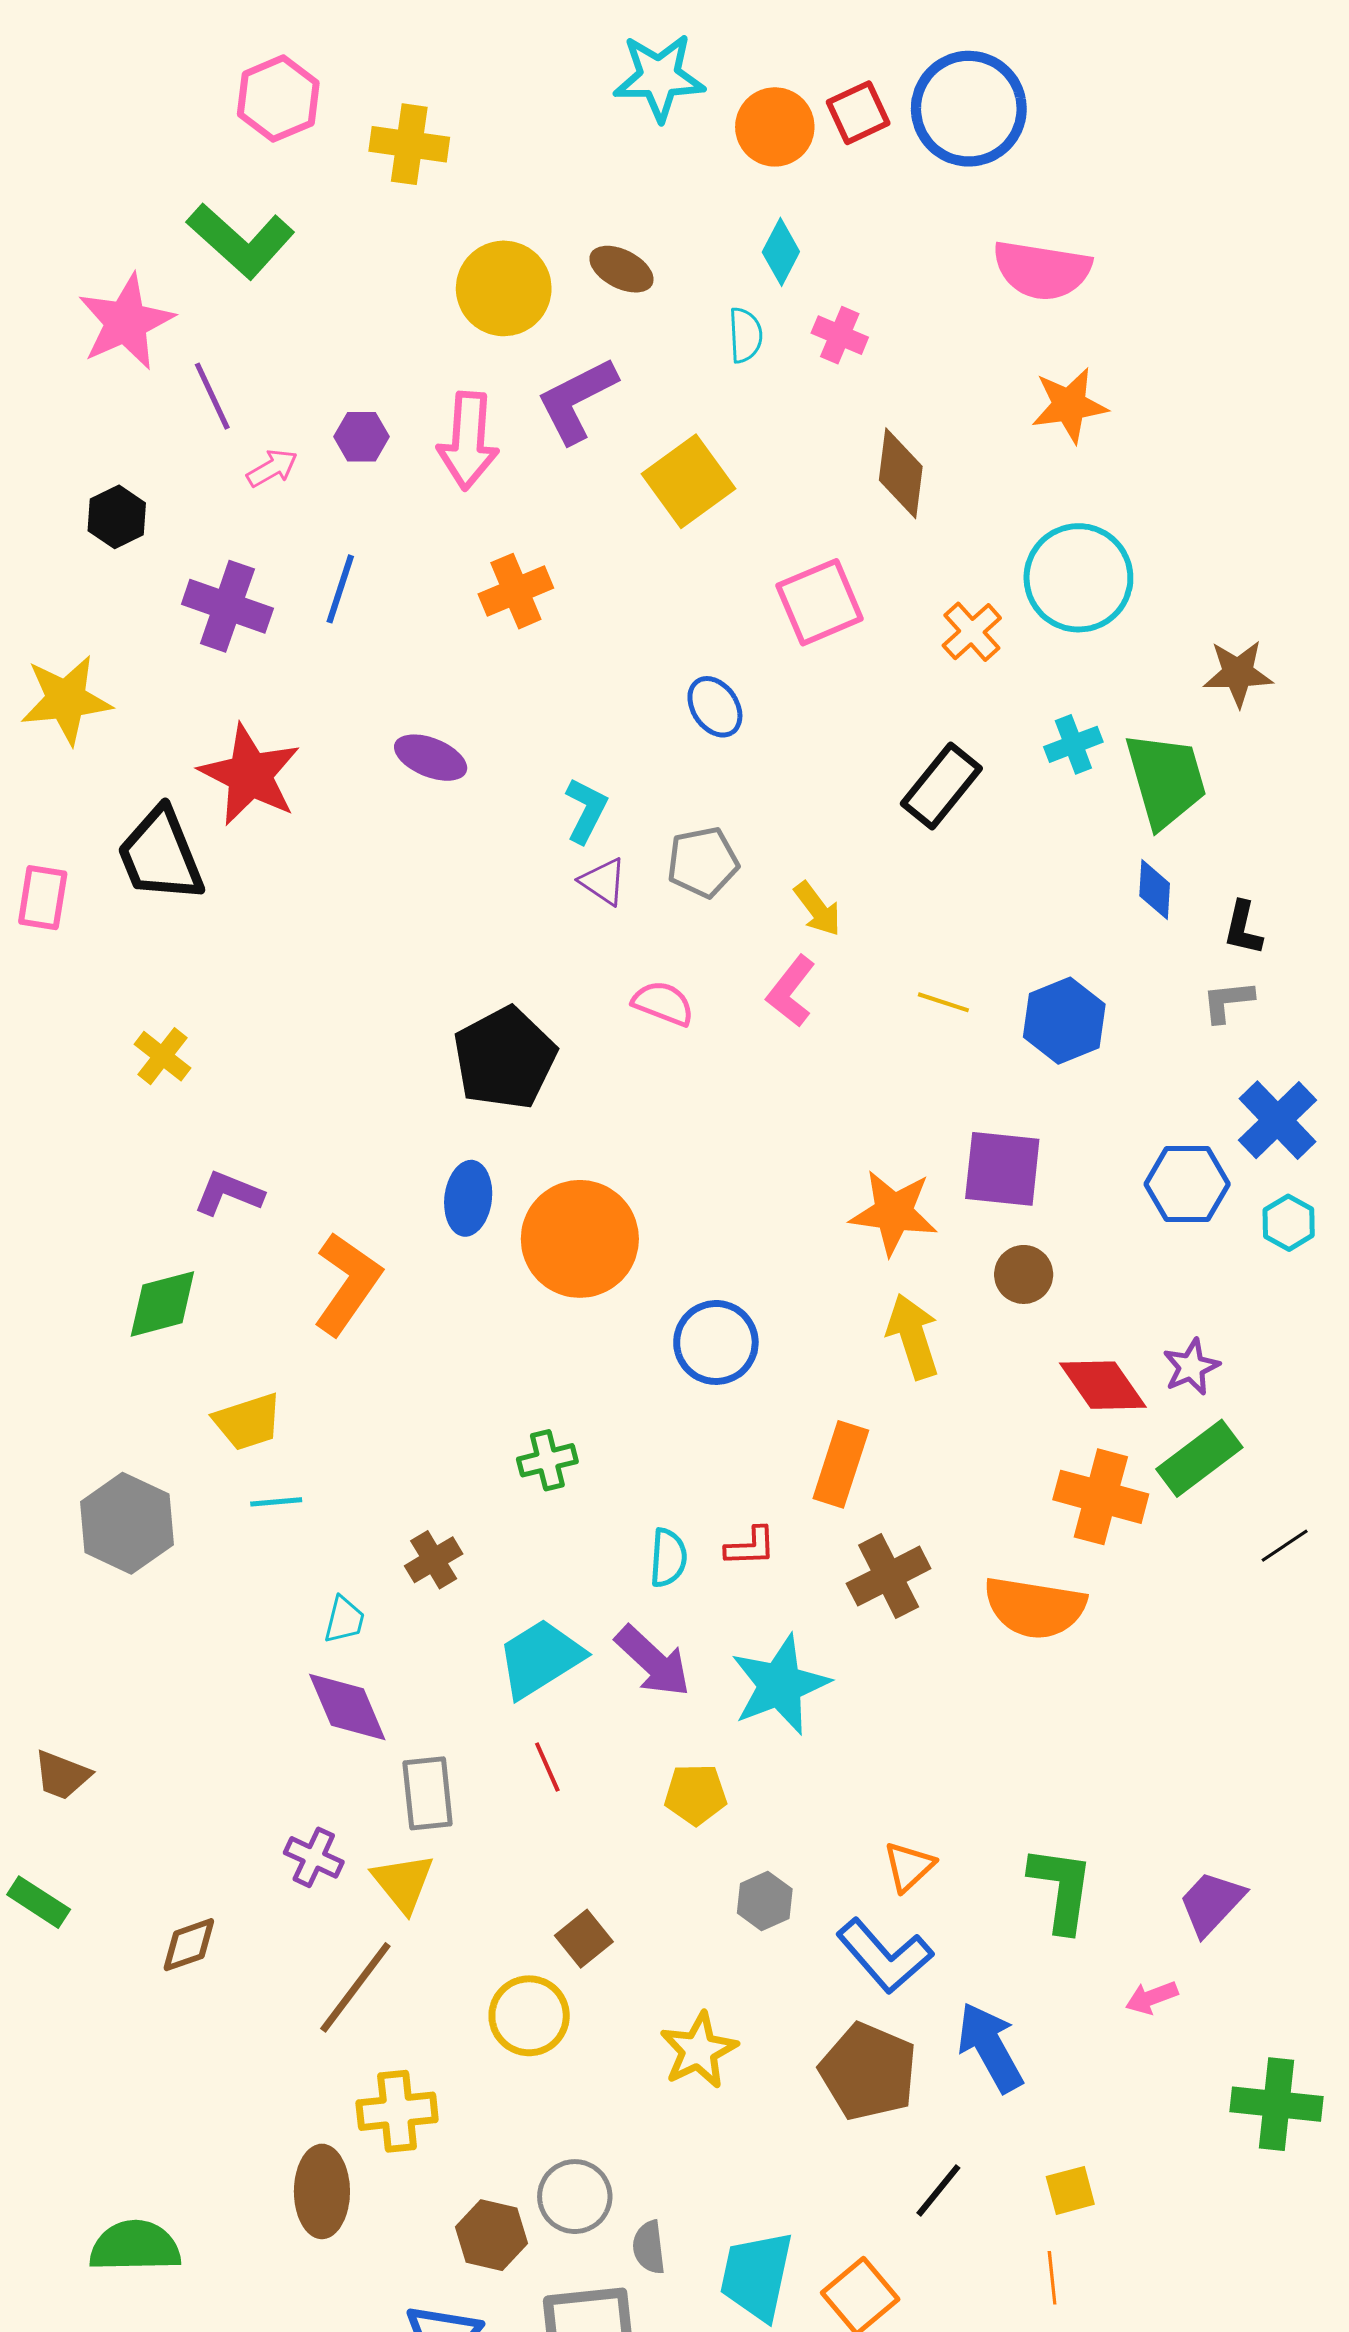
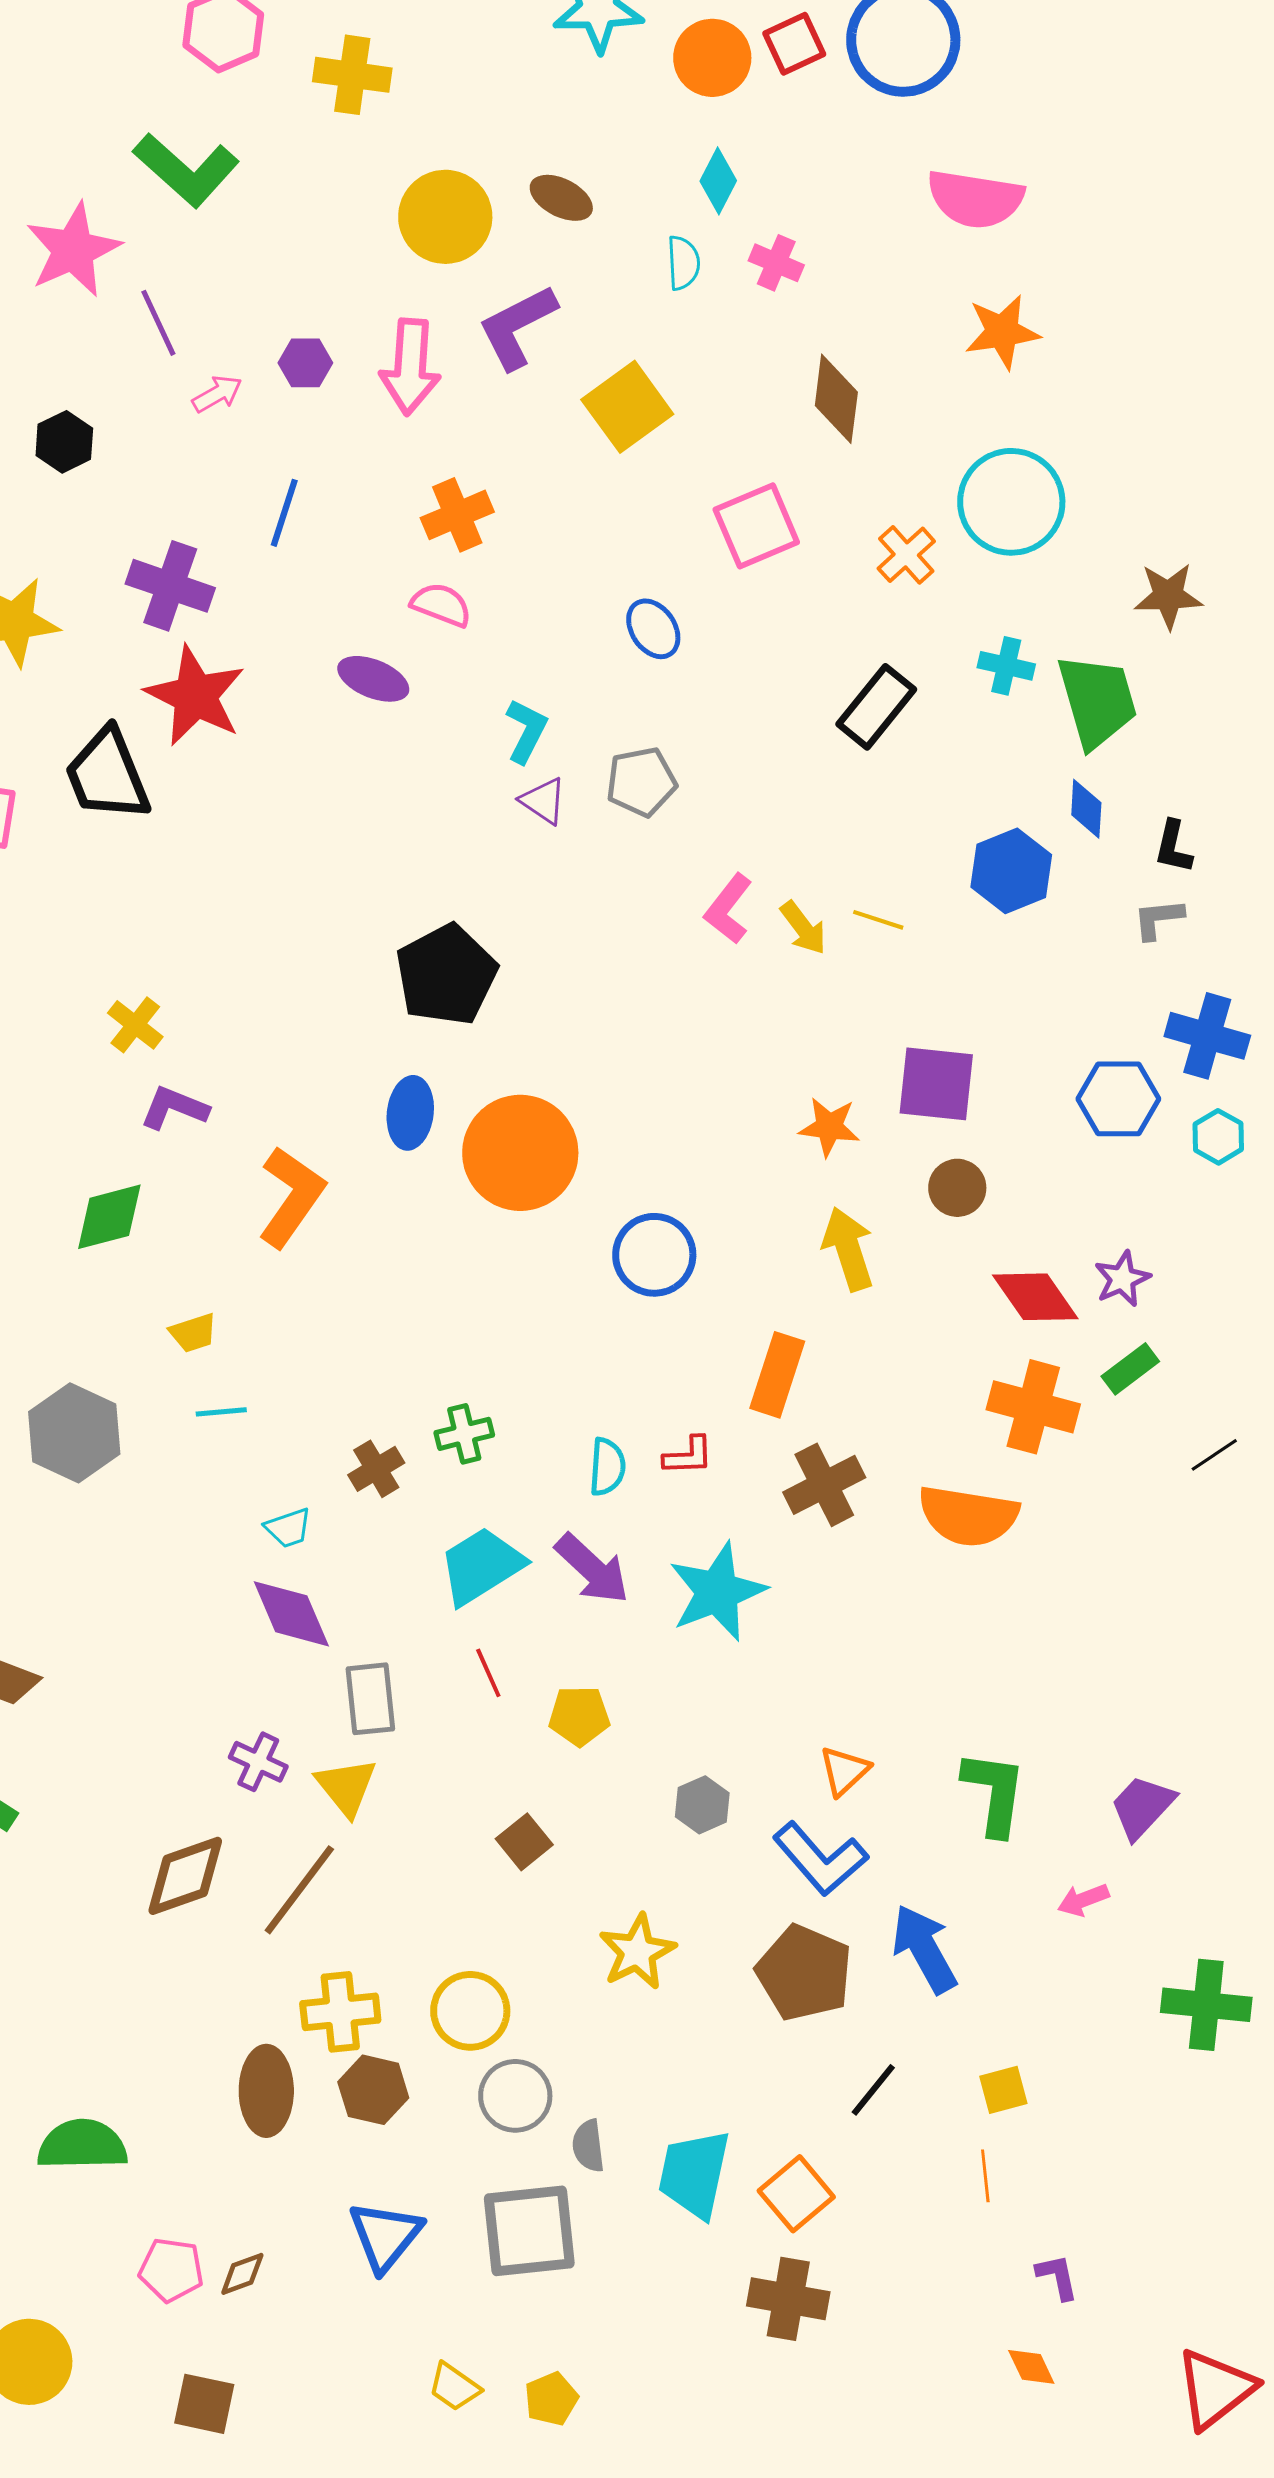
purple cross: (227, 606) -> (170, 586), moved
cyan cross: (1073, 744) -> (1006, 666), turned 34
yellow arrow: (817, 909) -> (803, 928), moved
pink semicircle: (663, 1003) -> (441, 605), moved
blue hexagon: (1064, 1021) -> (1011, 871), moved
yellow cross: (162, 1056) -> (135, 1025), moved
blue cross: (1278, 1120) -> (1207, 1036), turned -30
orange star: (894, 1213) -> (829, 1127), size x0.7
yellow trapezoid: (248, 1422) -> (193, 1333), size x0.7
green rectangle: (1199, 1458) -> (1130, 1369), size x0.7
green cross: (547, 1460) -> (464, 1434), moved
cyan trapezoid: (344, 1620) -> (288, 1528), turned 57
yellow pentagon: (696, 1794) -> (579, 1716), moved
brown diamond: (189, 1945) -> (185, 1876), moved, size x1.5
yellow circle: (529, 2016) -> (470, 2011), moved
brown hexagon: (492, 2235) -> (373, 2090), moved

